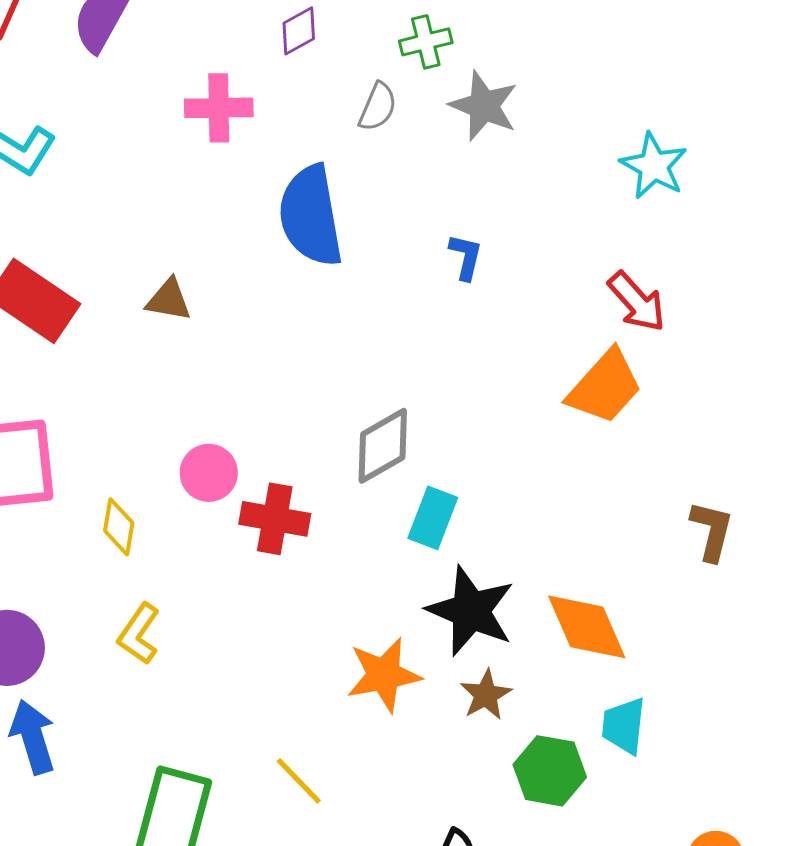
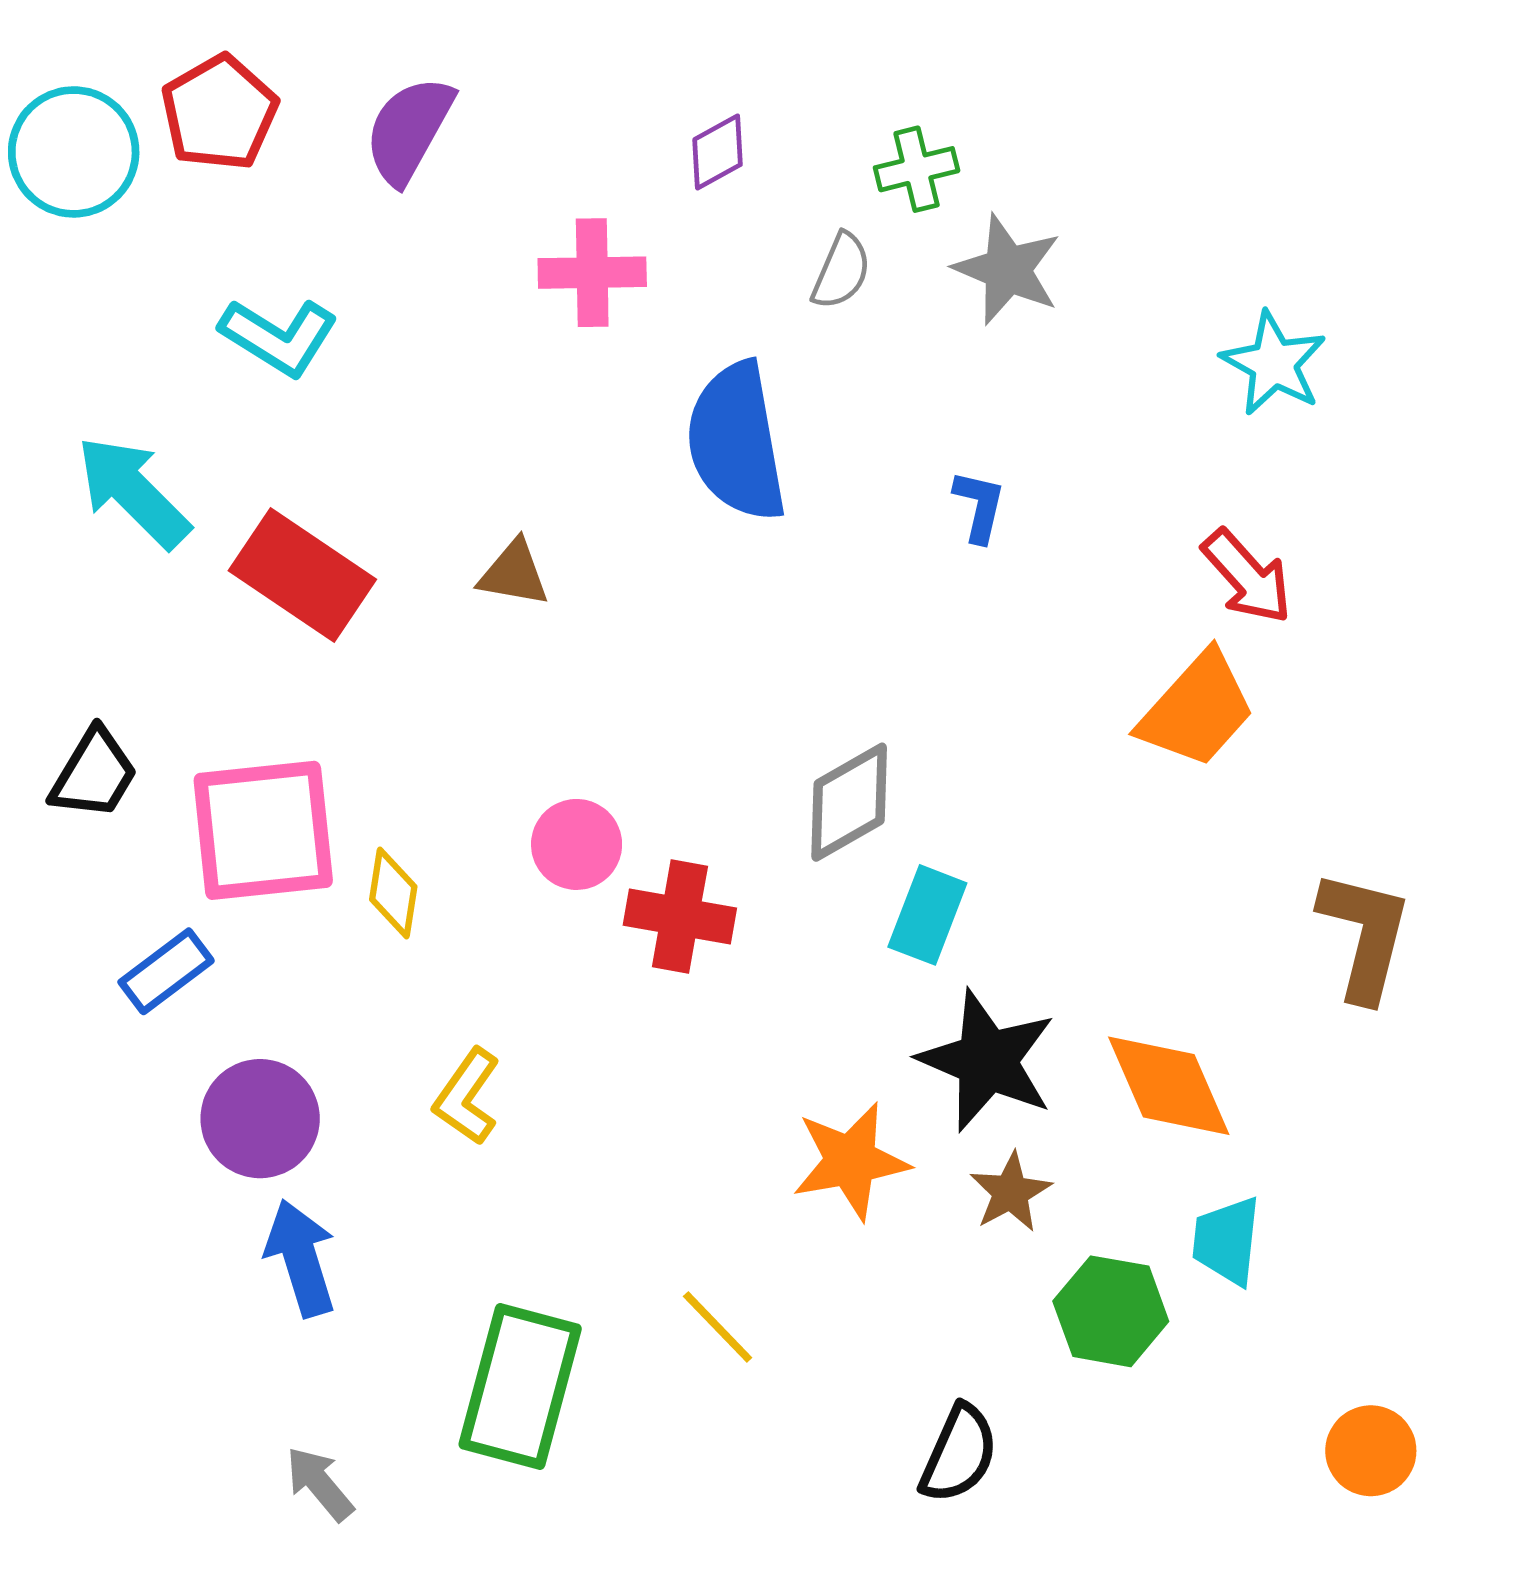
yellow diamond: (119, 527) -> (393, 893), moved
brown L-shape: (712, 531) -> (1365, 935), size x1.4

